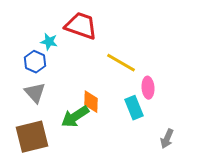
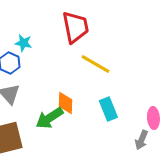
red trapezoid: (81, 26) -> (75, 27), moved, turned 60
pink ellipse: (148, 88) -> (153, 118), moved

